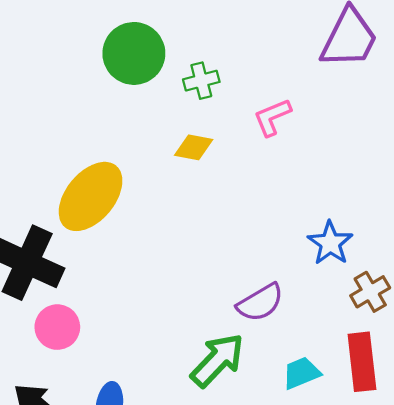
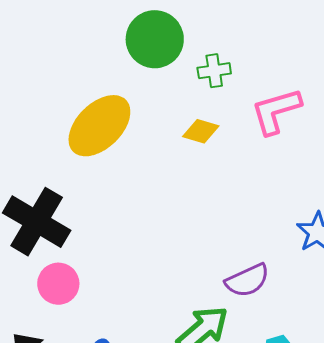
pink L-shape: (272, 117) -> (276, 111), size x1.4
yellow ellipse: (91, 196) -> (99, 126), moved

